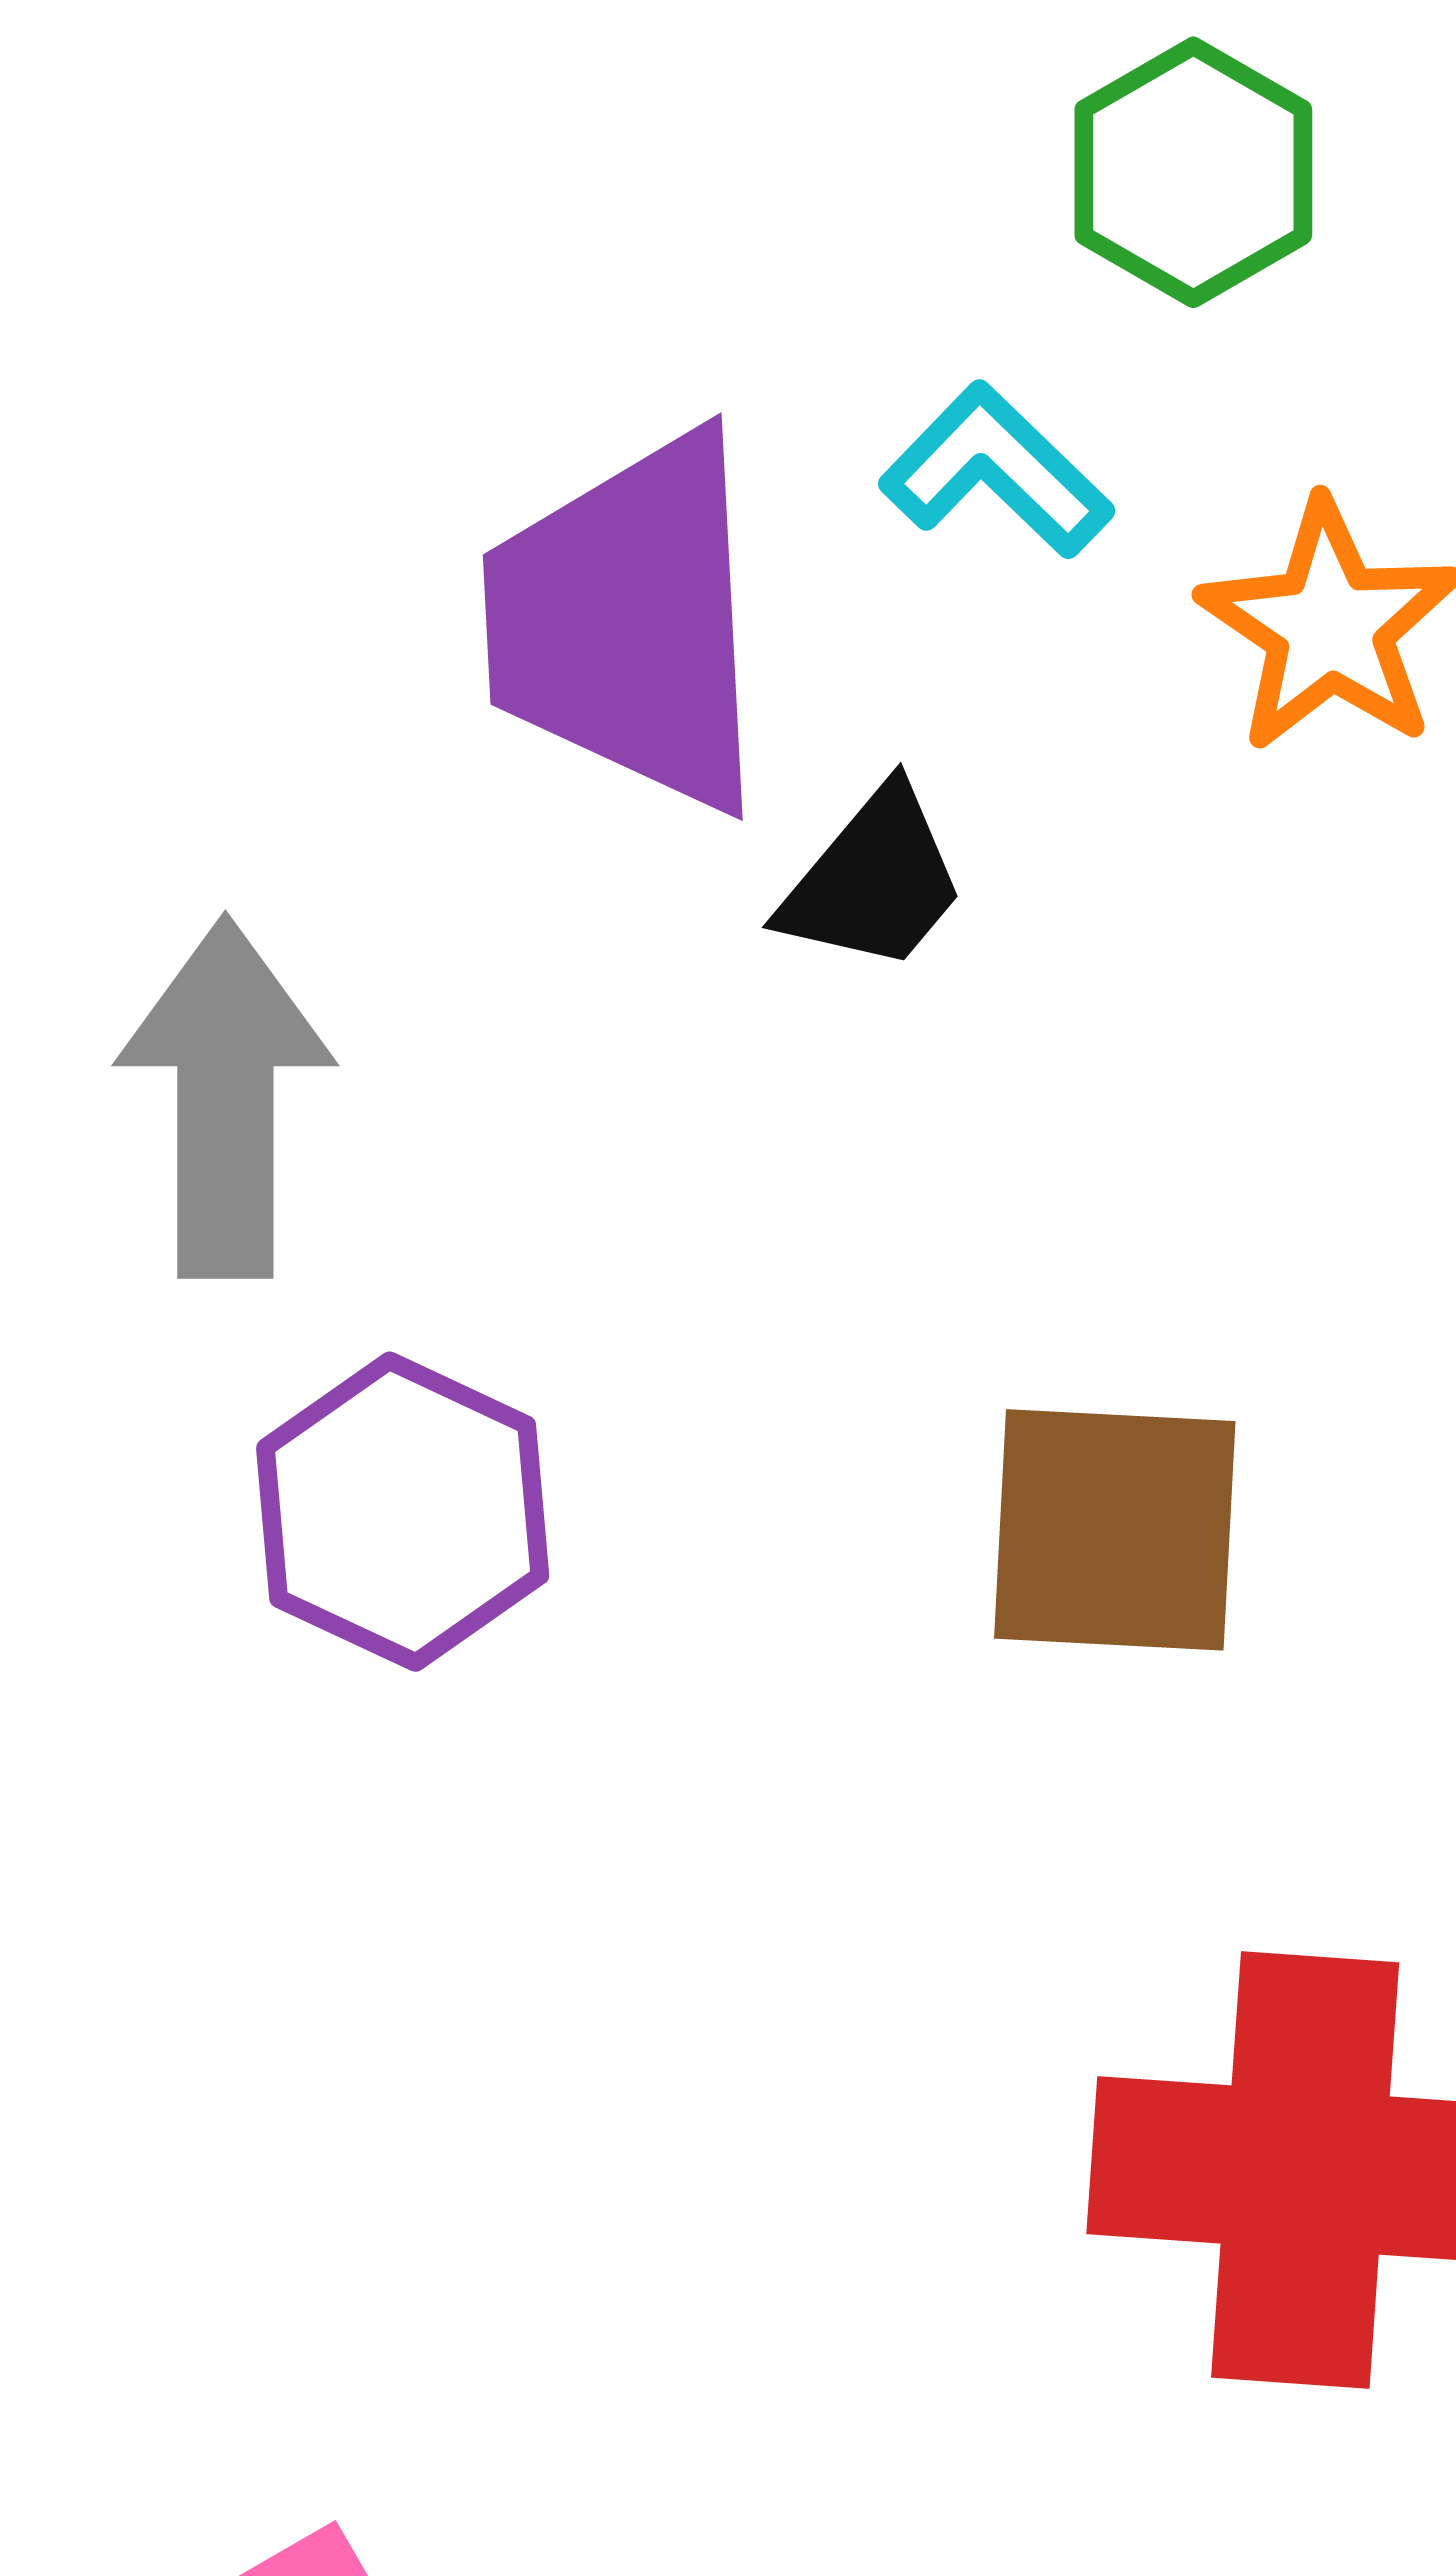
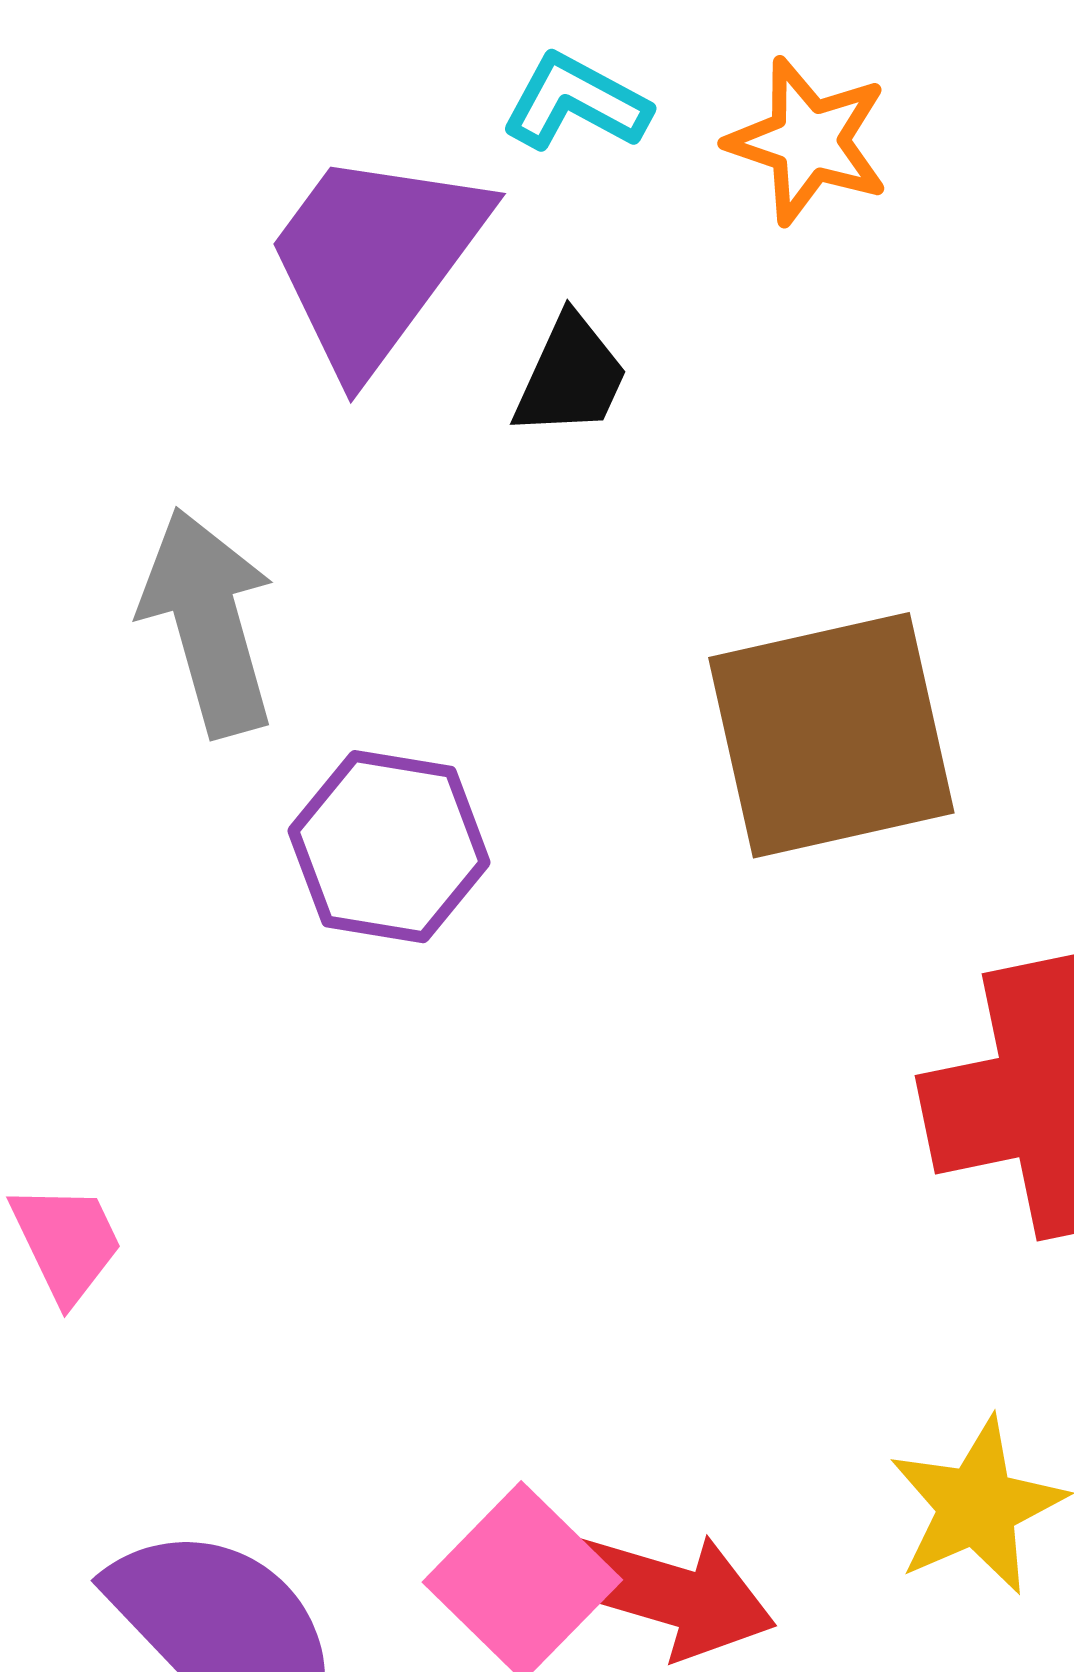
purple trapezoid: (628, 622) -> (375, 259), turned 55
brown square: (1115, 1530) -> (831, 735), size x1.4

